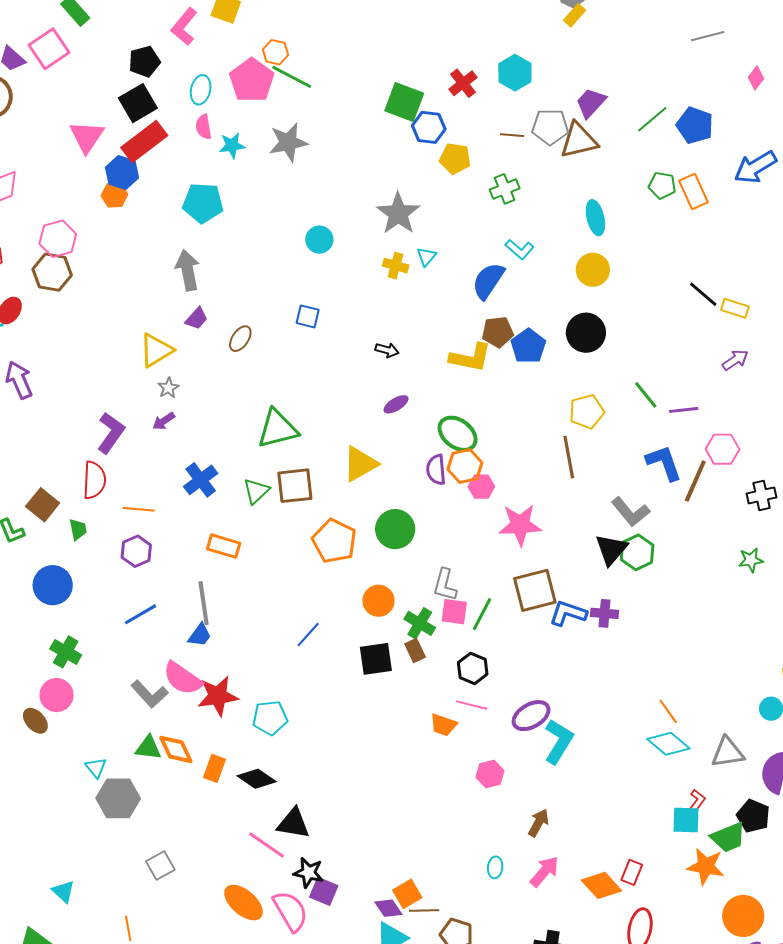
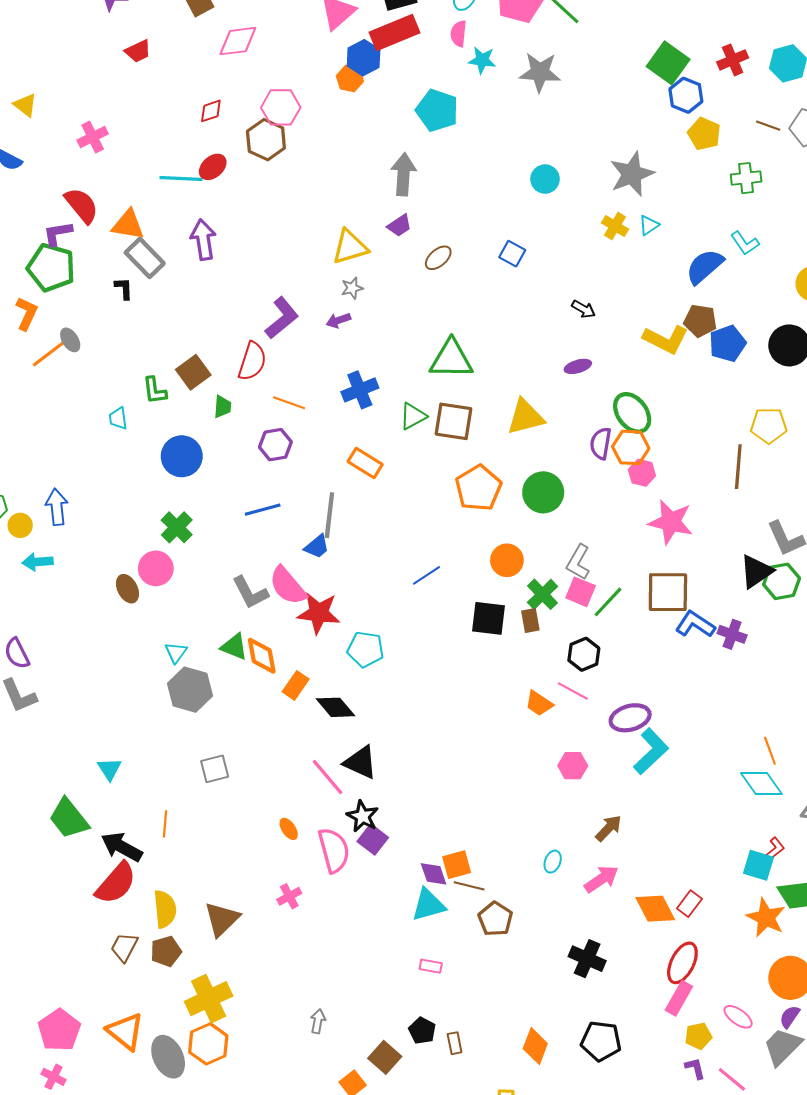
orange ellipse: (243, 903) -> (289, 829), size x0.5

